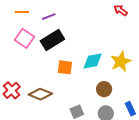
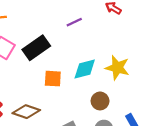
purple line: (49, 17) -> (74, 22), moved
yellow star: (121, 62) -> (117, 68), turned -30

